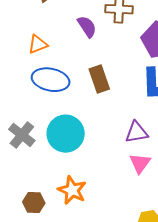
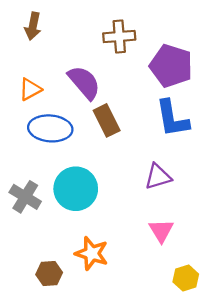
purple semicircle: (87, 27) -> (84, 82), moved, size x1.4
pink triangle: (140, 163) -> (161, 231), moved

